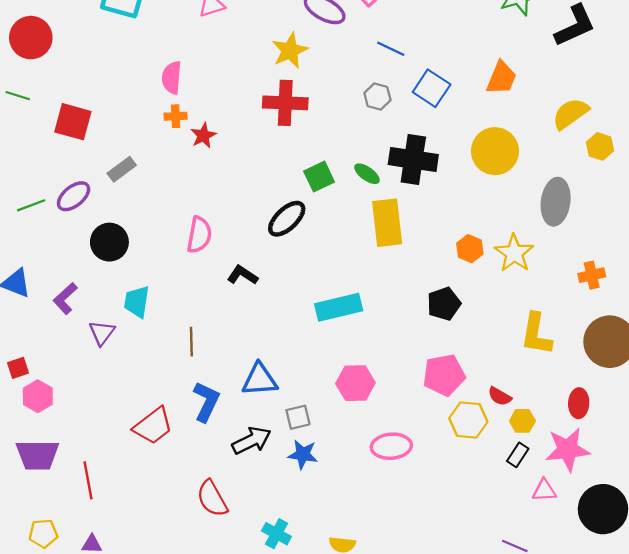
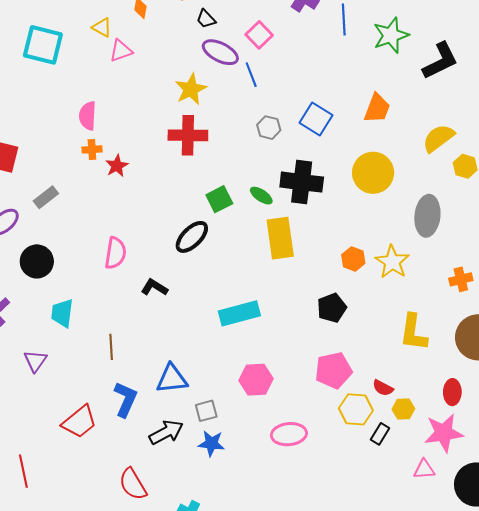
blue line: (391, 49) -> (251, 75), moved, turned 45
purple triangle: (102, 333) -> (35, 361), moved
black rectangle: (518, 455) -> (380, 434), moved

